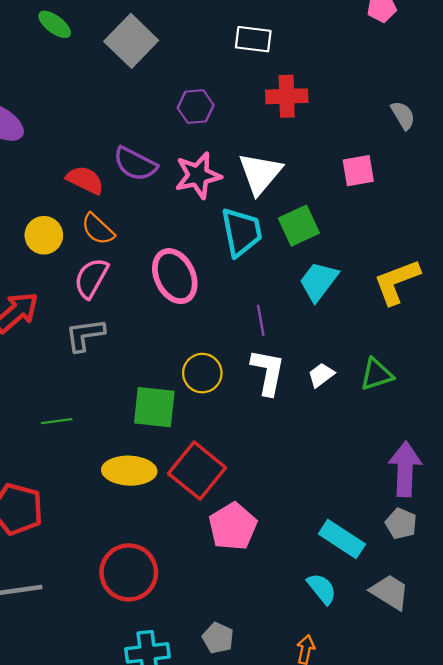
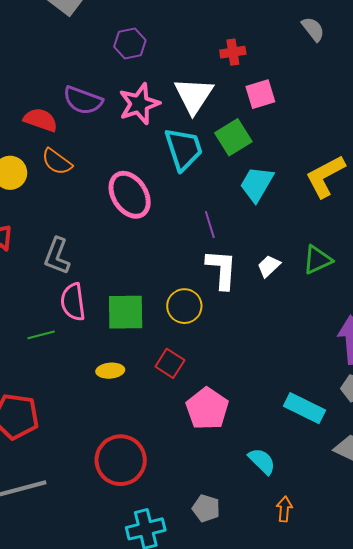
red cross: (287, 96) -> (233, 52), moved, size x0.7
pink square: (358, 171) -> (260, 94), moved
pink semicircle: (91, 278) -> (73, 302), moved, turned -30
gray L-shape: (85, 335) -> (57, 256), turned -54
yellow circle: (202, 373) -> (184, 306), moved
yellow ellipse: (129, 471) -> (110, 371), size x0.6
red square: (197, 471) -> (170, 363), size x0.6
cyan semicircle: (322, 589) -> (262, 461), moved

